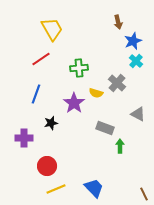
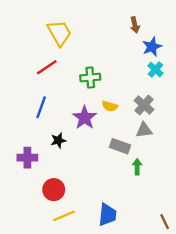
gray cross: (117, 83) -> (144, 105), moved
gray triangle: (138, 114) -> (144, 130), moved, turned -35
blue trapezoid: (94, 188) -> (107, 215), turned 50

